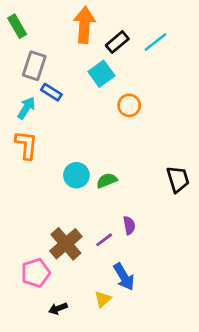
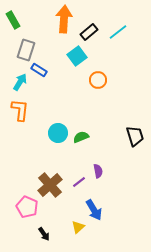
pink pentagon: (36, 273) -> (27, 207), turned -30
black arrow: (58, 308) -> (44, 234), turned -104

